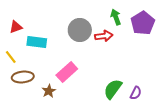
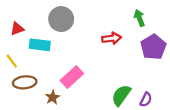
green arrow: (116, 17) -> (139, 18), moved
purple pentagon: (143, 23) -> (153, 47), moved
gray circle: (80, 30) -> (61, 19), moved

